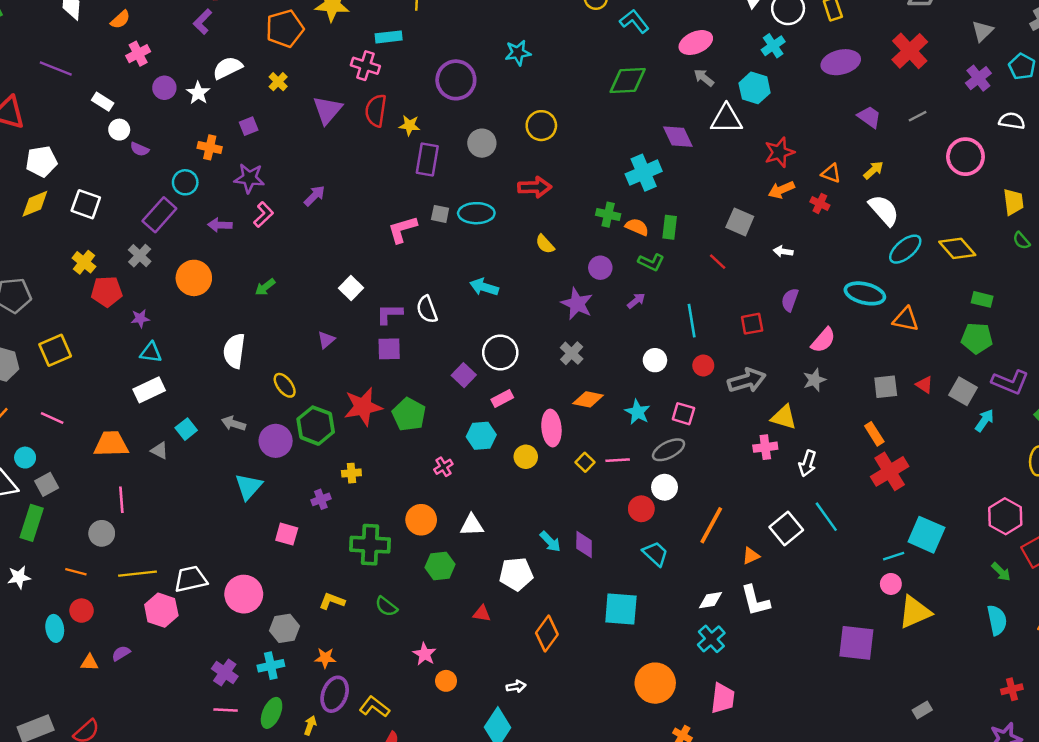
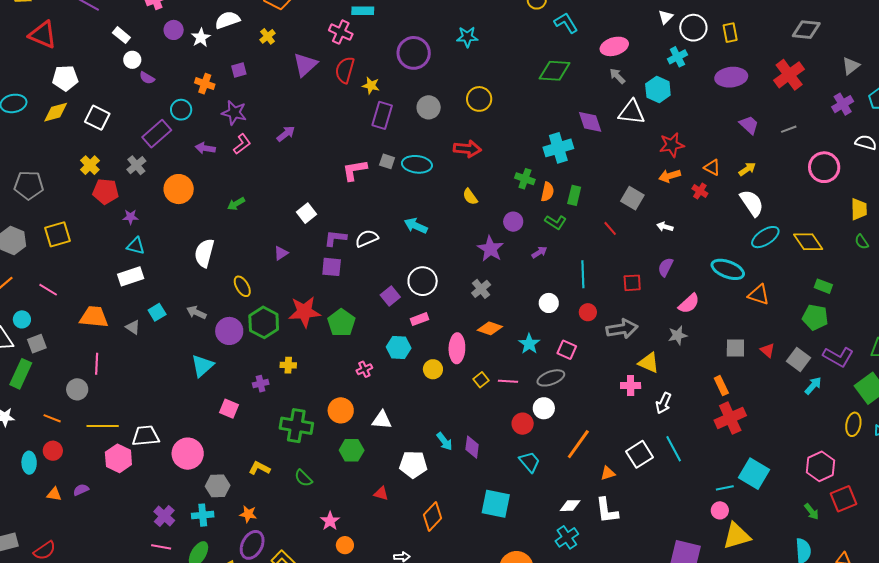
orange semicircle: (637, 227) -> (547, 192), turned 72
white semicircle: (427, 309) -> (367, 238), turned 80

